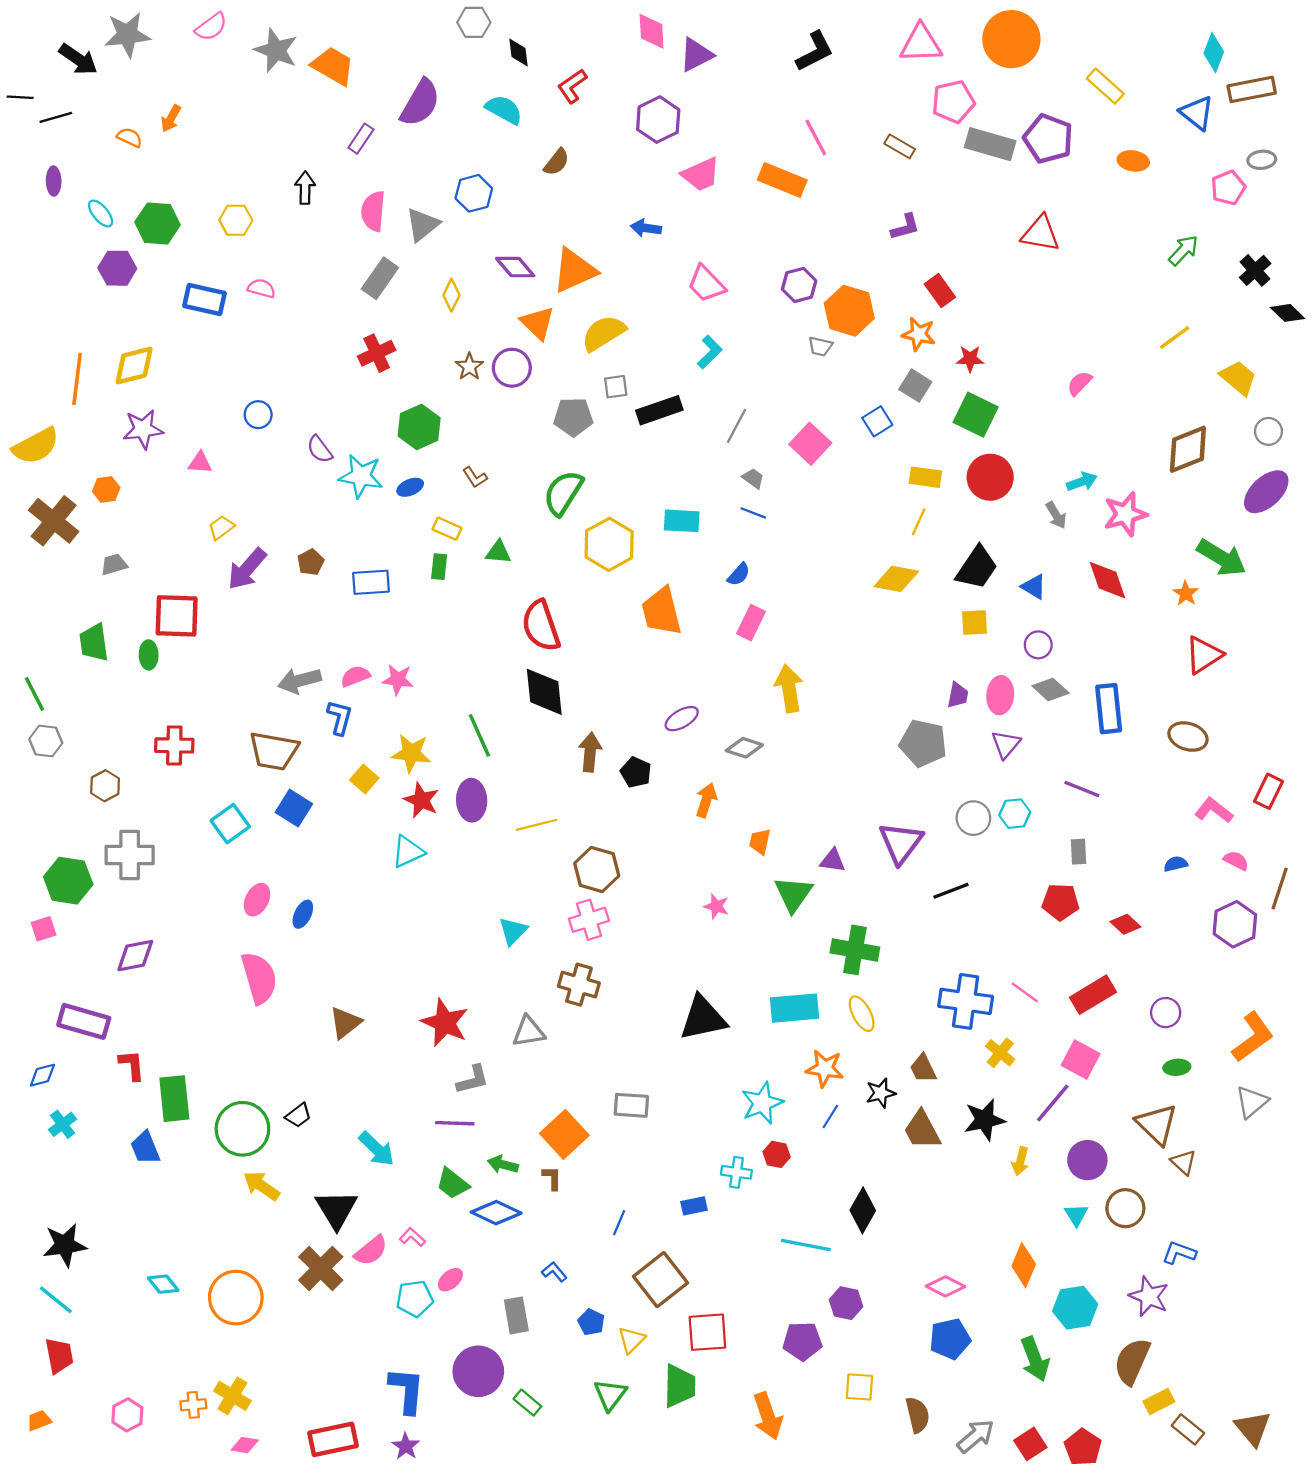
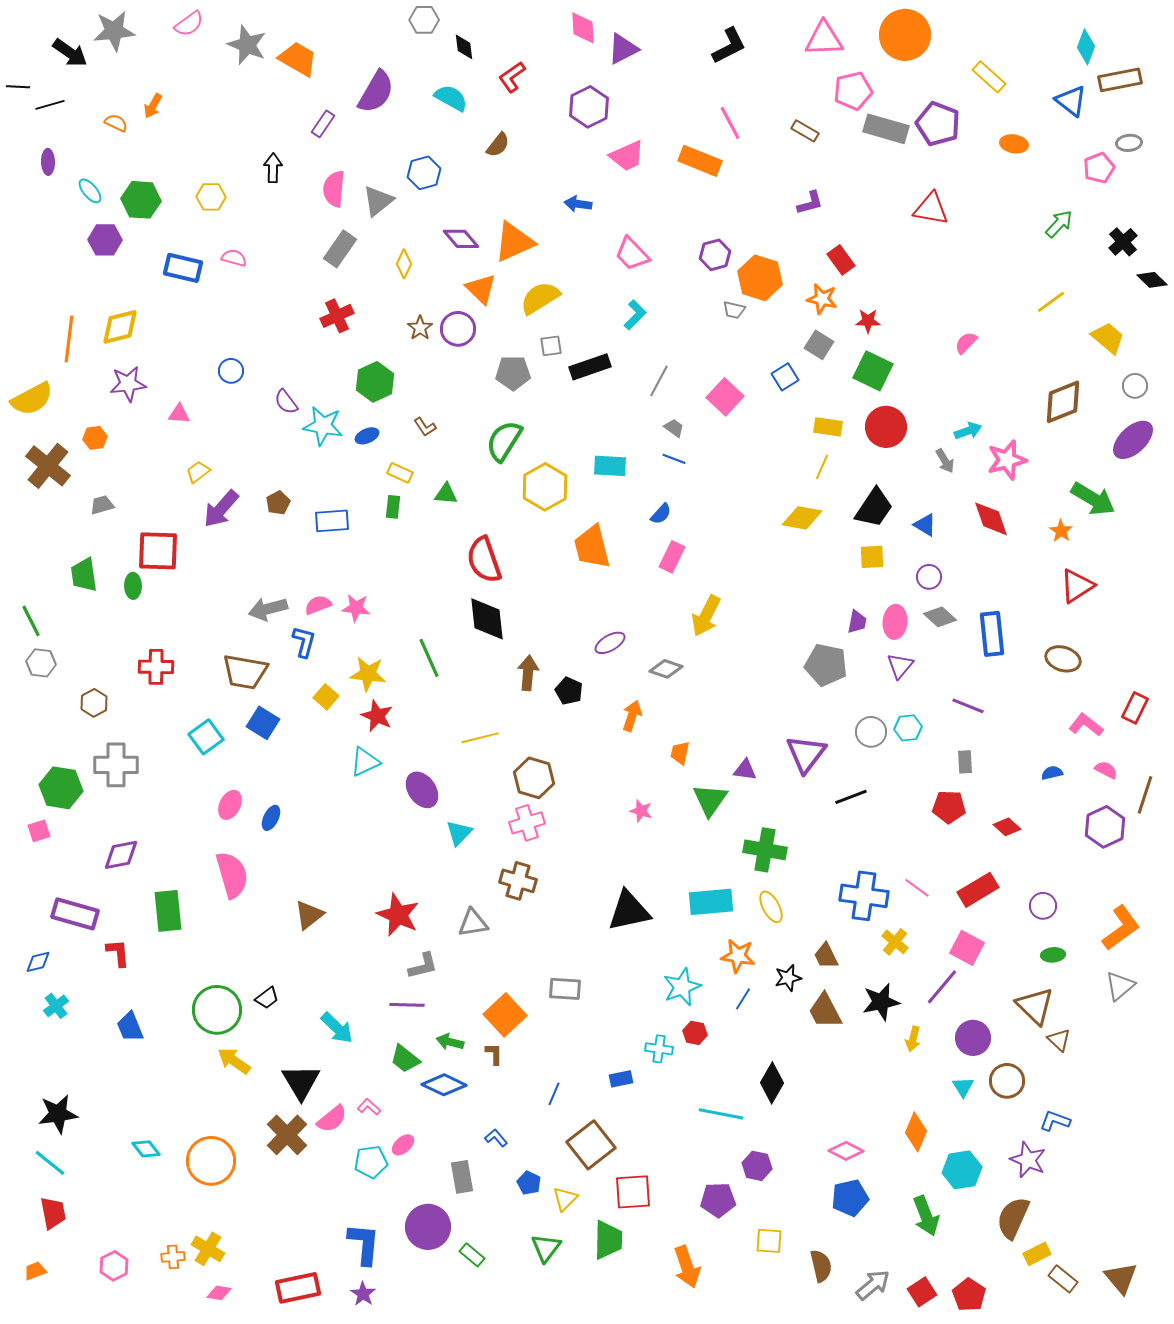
yellow arrow: (789, 688) -> (706, 616), turned -144
purple ellipse: (472, 800) -> (422, 790), moved, turned -33
green rectangle: (174, 1099) -> (168, 911), moved

